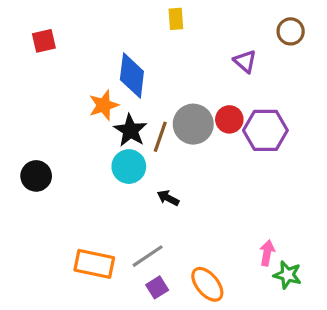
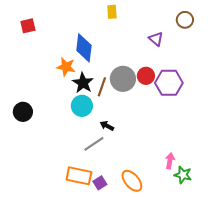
orange star: (104, 105) -> (66, 67), turned 30
gray line: (148, 256) -> (94, 144), moved
orange rectangle: (94, 264) -> (79, 176), moved

